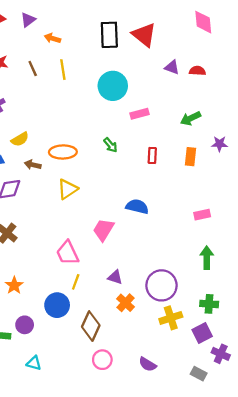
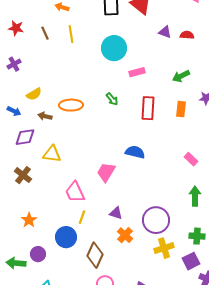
red rectangle: (152, 155) -> (148, 108), size x1.6
yellow triangle: (68, 189) -> (52, 154), moved, turned 42
pink rectangle: (202, 215) -> (191, 159), turned 56

